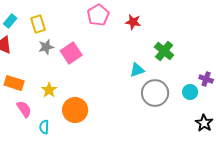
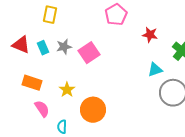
cyan rectangle: (10, 21) -> (43, 48), moved, turned -64
red star: (133, 22) -> (150, 35), moved
yellow rectangle: (38, 24) -> (50, 15), moved, turned 30

